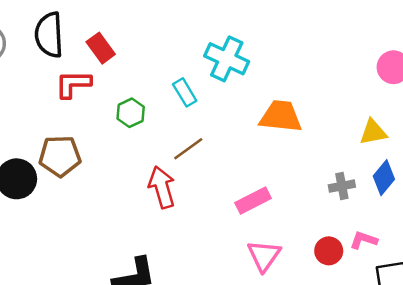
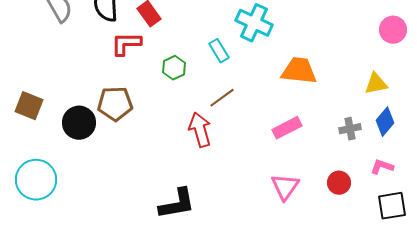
pink rectangle: (253, 200) -> (287, 128), moved
pink L-shape: (364, 240) -> (382, 167), moved

